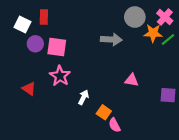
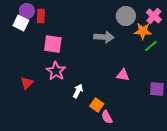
green line: (168, 40) -> (151, 46), moved
purple circle: (35, 44) -> (27, 11), moved
red triangle: (29, 89) -> (27, 83), turned 40

